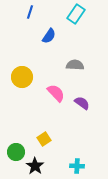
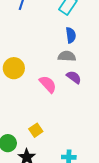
blue semicircle: (49, 36) -> (71, 35), moved, turned -42
purple semicircle: (82, 103) -> (74, 77), moved

